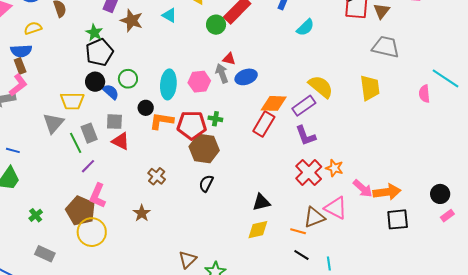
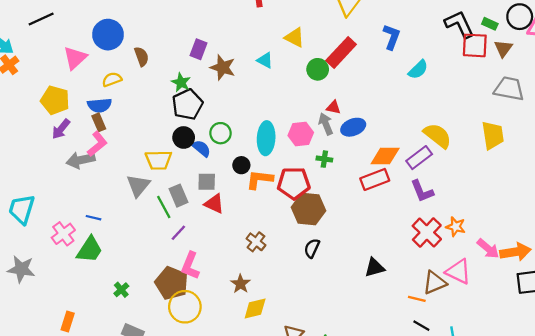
green cross: (215, 119) -> (324, 159), moved
red rectangle: (264, 124) -> (375, 179), turned 40
yellow diamond: (258, 230) -> (255, 309), moved

